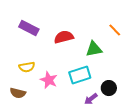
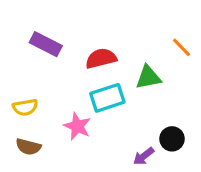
yellow semicircle: (27, 67) -> (25, 107), moved
cyan rectangle: (80, 75) -> (107, 98), moved

